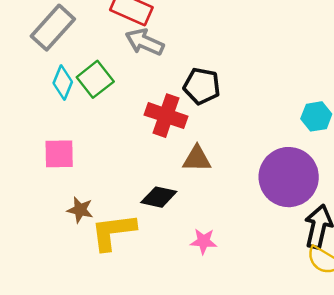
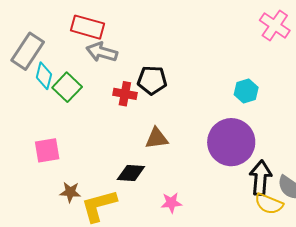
cyan diamond: (63, 82) -> (44, 76), moved
red cross: (166, 116) -> (125, 94), moved, size x0.7

